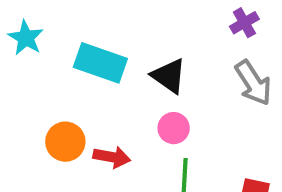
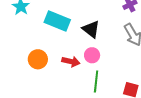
red arrow: (112, 157) -> (71, 61), moved

